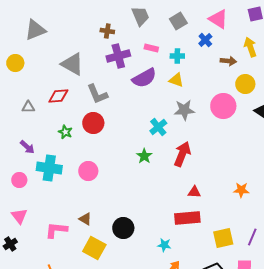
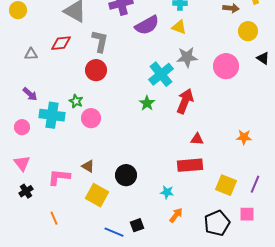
gray L-shape: (97, 94) -> (100, 41), turned -145
pink circle: (223, 106) -> (226, 66), moved
cyan cross: (158, 127) -> (161, 74), size x1.4
green star: (65, 132) -> (76, 101), moved
yellow square: (223, 238) -> (226, 185), turned 35
black cross: (10, 244) -> (26, 191), moved

